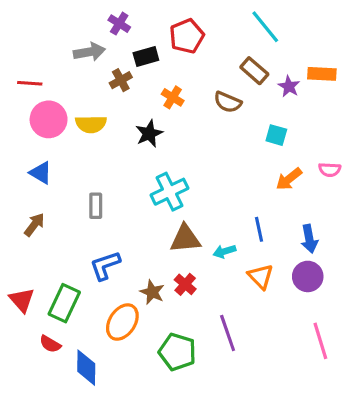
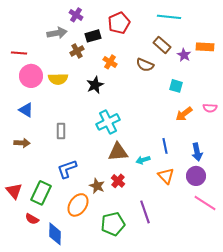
cyan line: (265, 27) -> (169, 17), turned -45
brown arrow: (34, 225) -> (22, 143), turned 56
pink line: (320, 341) -> (205, 203), moved, turned -40
green pentagon: (177, 352) -> (113, 224), turned -30

